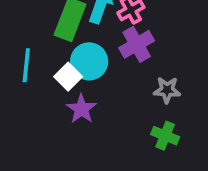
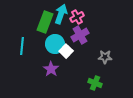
white square: (68, 77) -> (66, 51), moved
gray star: (167, 90) -> (105, 57), moved

